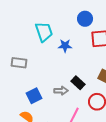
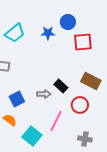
cyan trapezoid: (44, 32) -> (15, 33), moved, turned 70
blue star: (65, 46) -> (48, 33), moved

